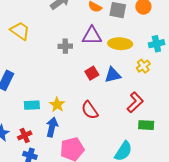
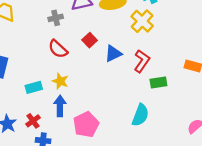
yellow cross: (143, 66) -> (142, 21), size x1.5
blue triangle: (113, 75) -> (113, 54), moved
red semicircle: (90, 110) -> (58, 49), moved

